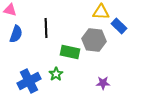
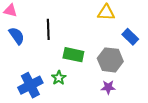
blue rectangle: (119, 26) -> (130, 37), moved
blue semicircle: (16, 34) -> (17, 36), turned -54
gray hexagon: (94, 40) -> (110, 60), moved

